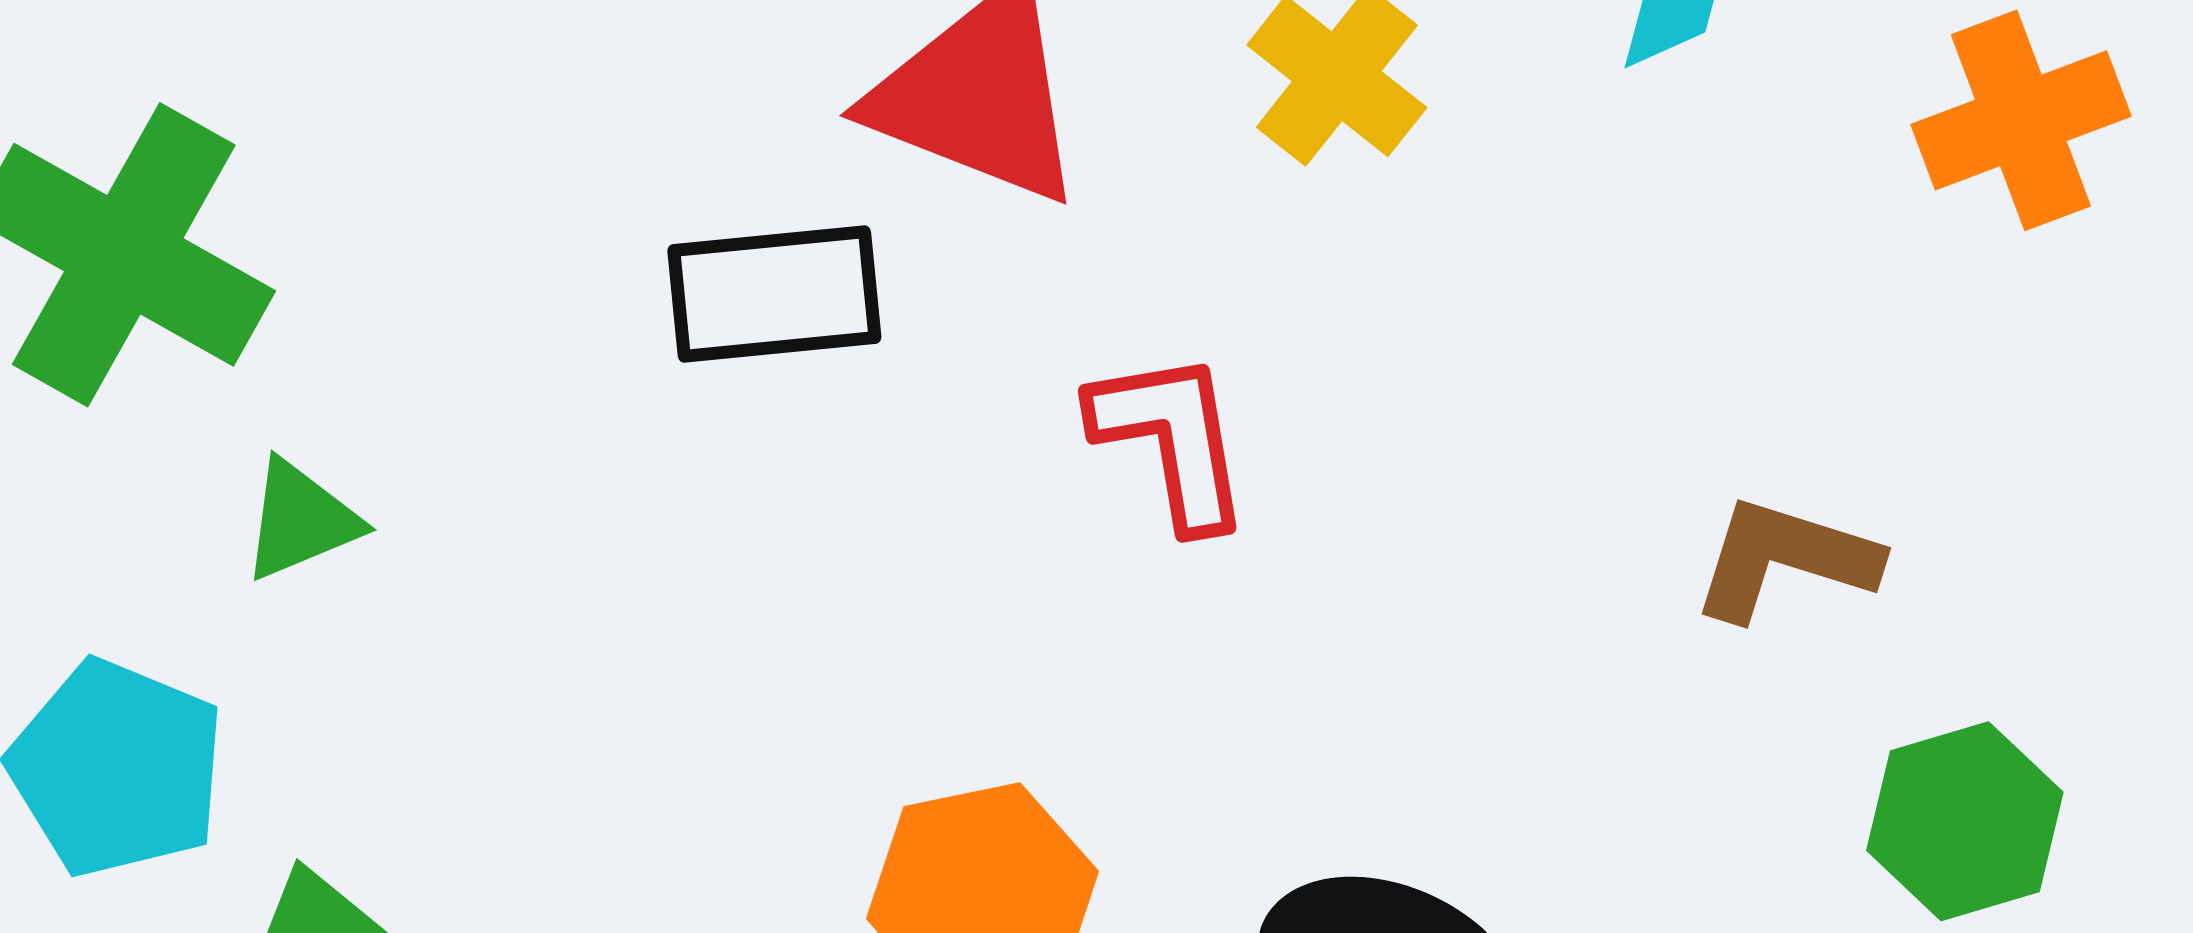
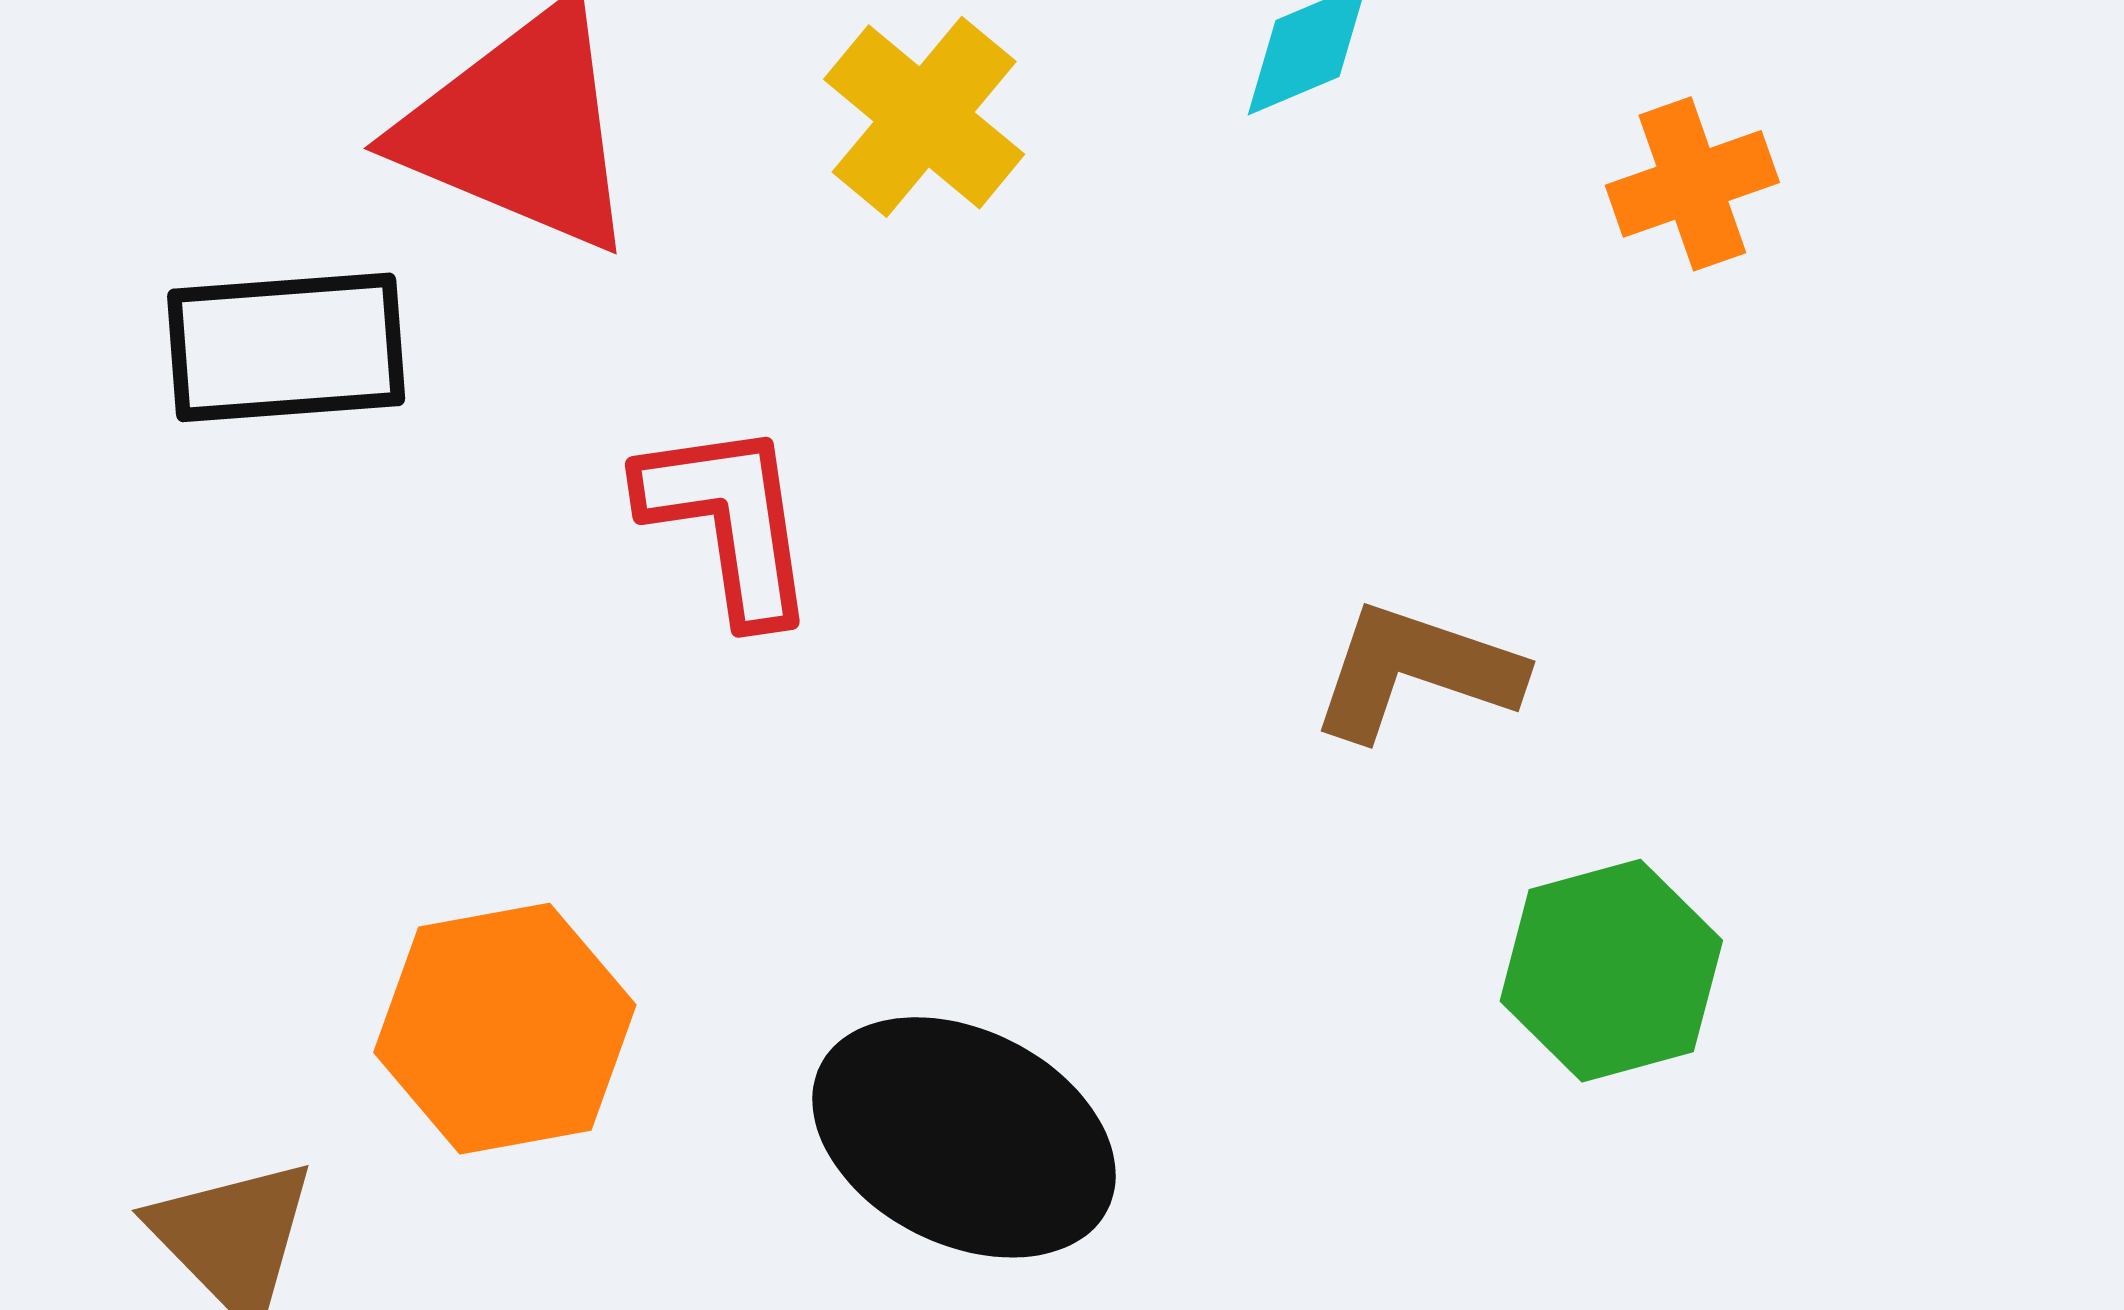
orange cross: (2021, 120) -> (1692, 184), size x0.7

